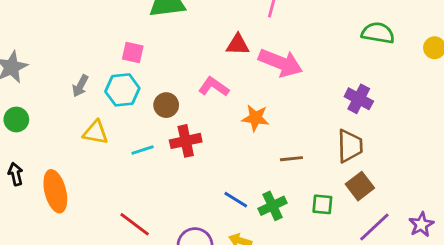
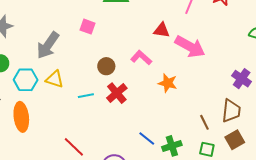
gray arrow: (80, 86) -> (48, 45), size x1.8
cyan hexagon: (122, 90) -> (26, 80), moved
red cross: (186, 141) -> (117, 93), turned -35
brown line: (291, 159) -> (204, 122), moved, turned 63

